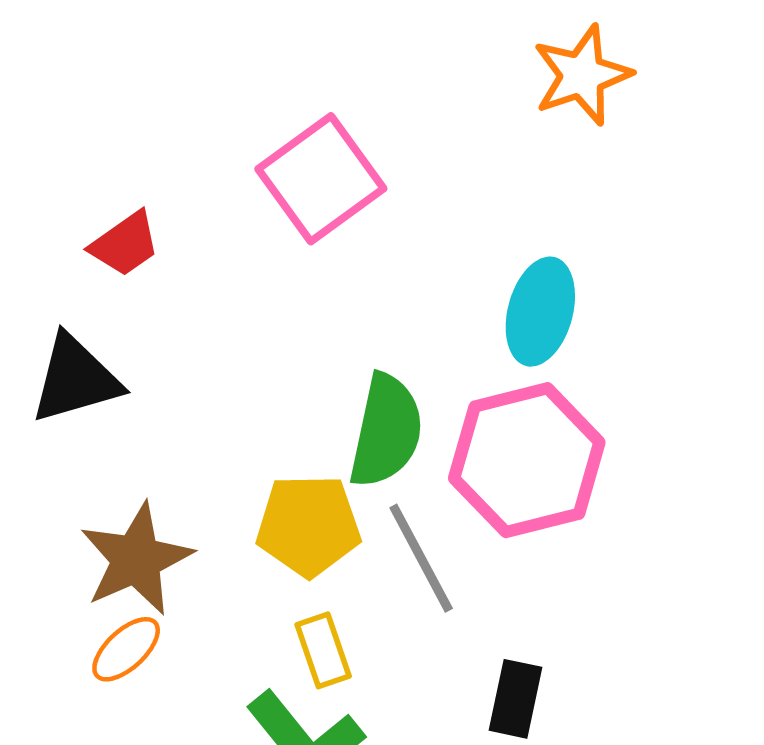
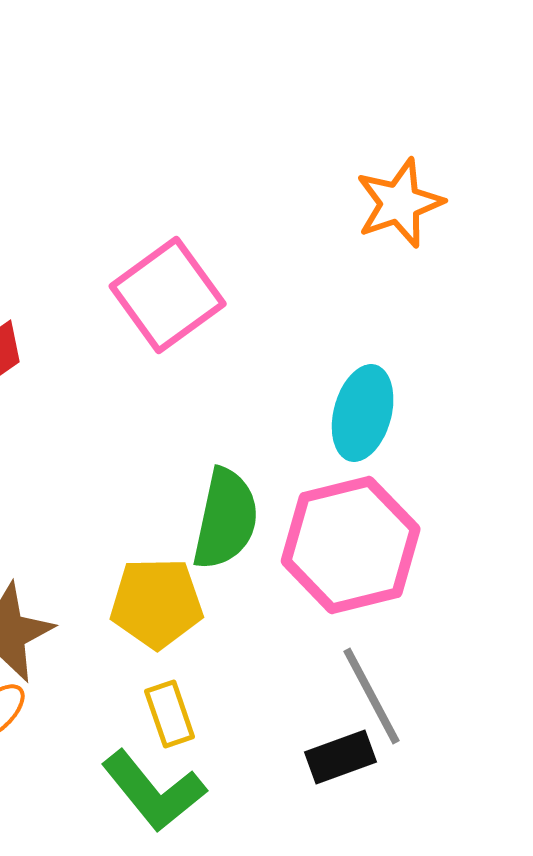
gray line: (421, 558) -> (372, 696), moved
black rectangle: (516, 699) -> (341, 757), turned 58

